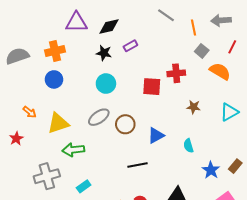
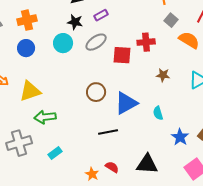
cyan circle: (106, 84) -> (63, 43), moved
gray ellipse: (99, 117) -> (96, 42), moved
blue triangle: (156, 135) -> (126, 103), size x1.4

